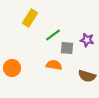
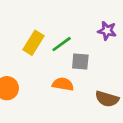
yellow rectangle: (30, 18) -> (34, 43), moved
purple star: (87, 40) -> (107, 31), moved

